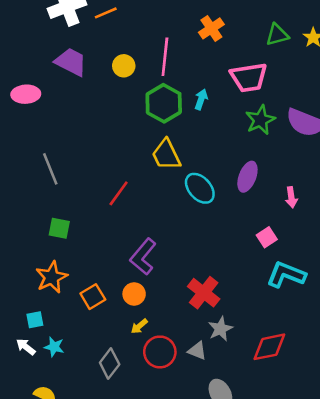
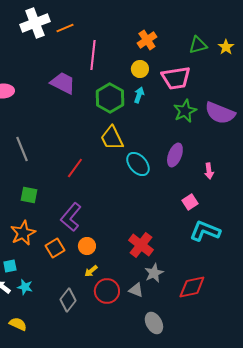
pink line: (165, 57) -> (93, 55), moved
purple trapezoid: (71, 62) -> (63, 83), moved
yellow circle: (124, 66) -> (140, 69), moved
purple L-shape: (143, 257) -> (71, 217), moved

